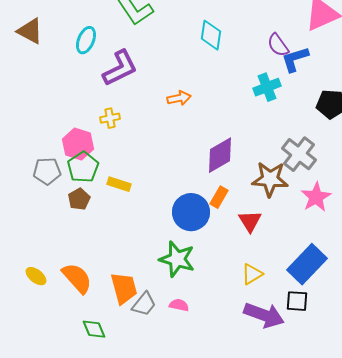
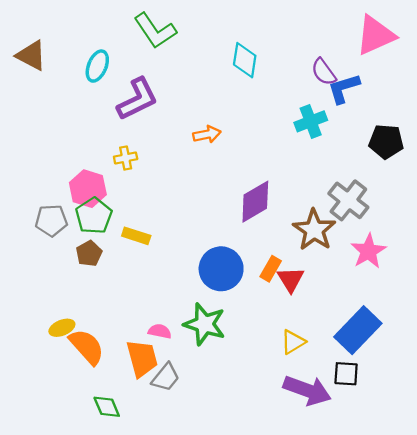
brown star: (270, 179) -> (314, 230), turned 30
orange rectangle: (219, 197) -> (271, 269), moved
yellow ellipse: (36, 276) -> (62, 328), moved, turned -60
pink semicircle: (179, 305) -> (160, 331), moved

